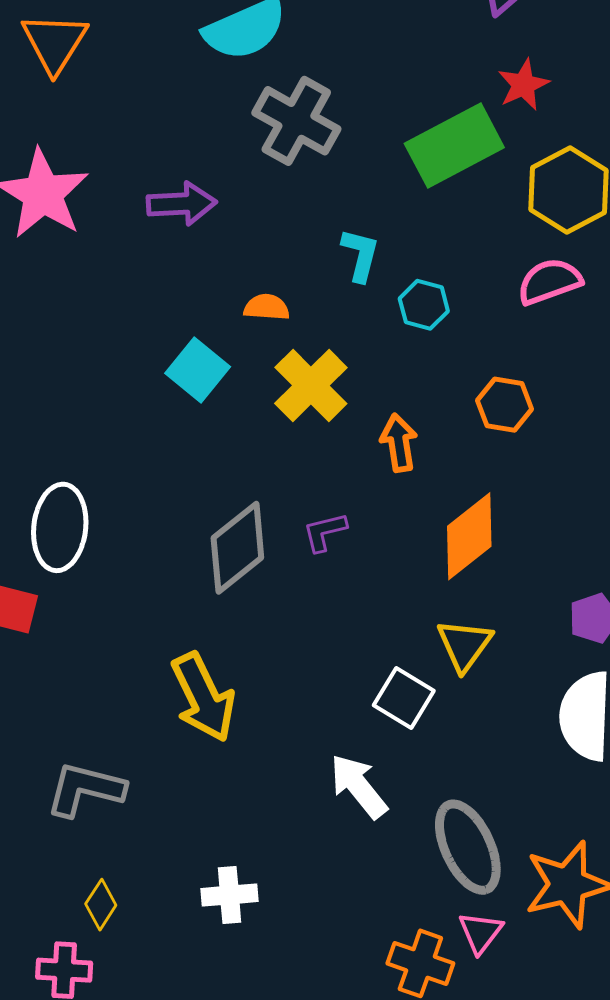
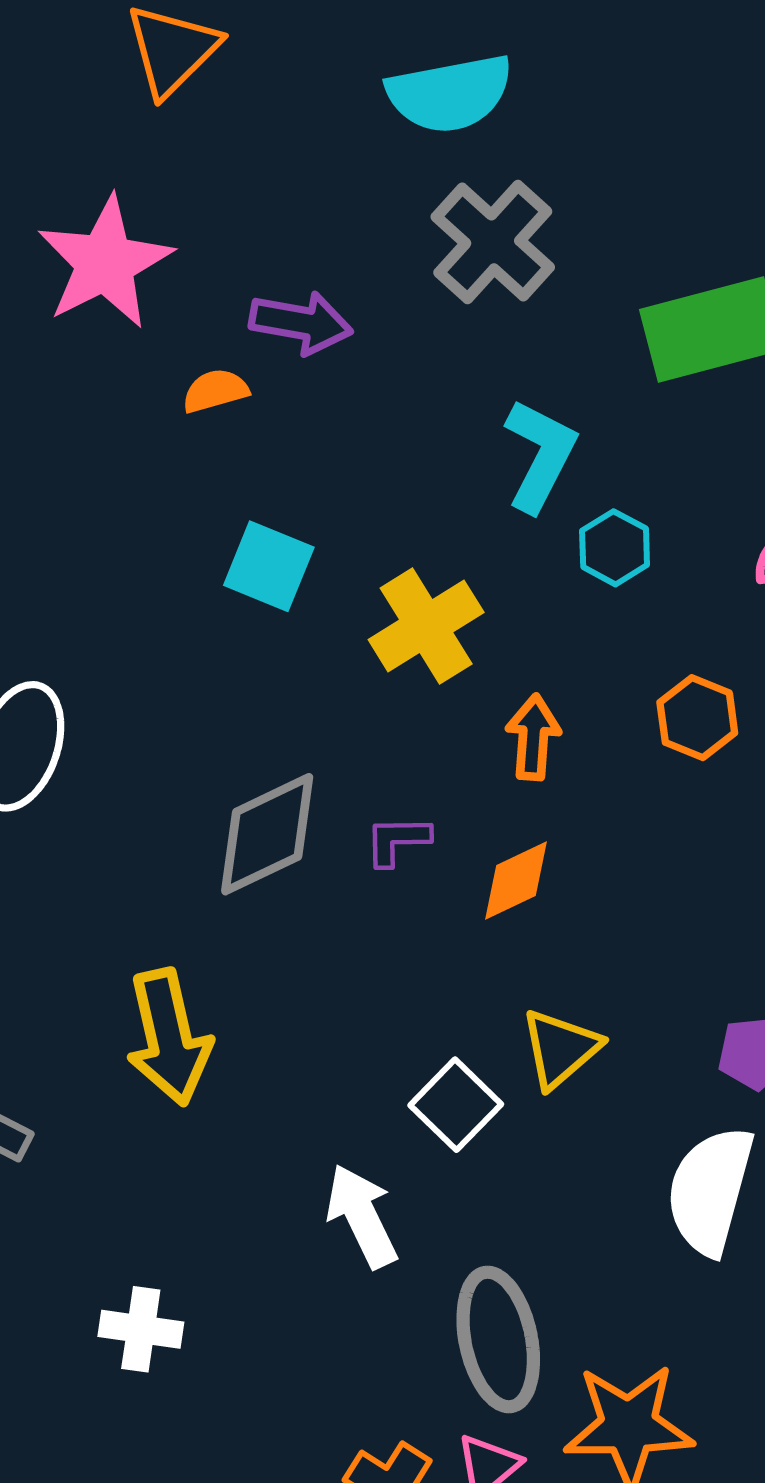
cyan L-shape: (360, 255) -> (540, 455), size x1.4
orange semicircle: (267, 307) -> (215, 391), moved, turned -33
cyan square: (198, 370) -> (269, 566), turned -30
orange diamond: (469, 536) -> (516, 880), moved, size x0.7

